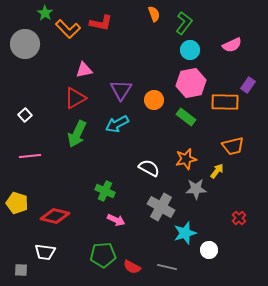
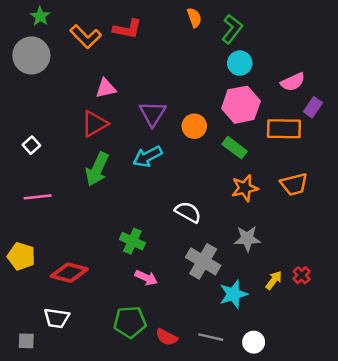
green star: (45, 13) -> (40, 16), moved
pink semicircle: (232, 45) -> (293, 82), moved
orange star: (186, 159) -> (245, 188), moved
yellow arrow: (217, 171) -> (274, 280), moved
white circle: (209, 250) -> (254, 342), moved

